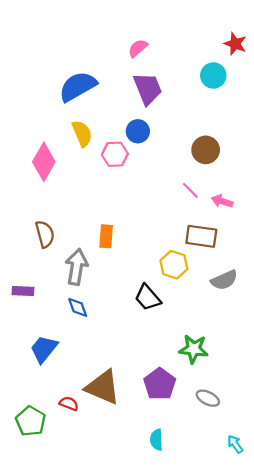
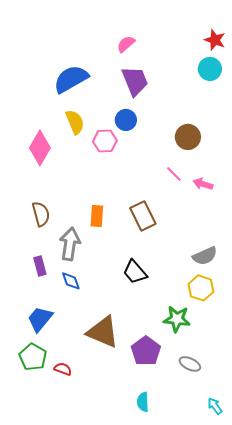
cyan circle: (213, 75) -> (210, 69), moved
brown rectangle: (201, 236) -> (143, 216), moved, turned 56
yellow hexagon: (174, 265) -> (201, 288), moved
purple rectangle: (23, 291) -> (40, 266), moved, turned 72
brown triangle: (103, 387) -> (103, 332), moved
green pentagon: (31, 421) -> (33, 357), moved

